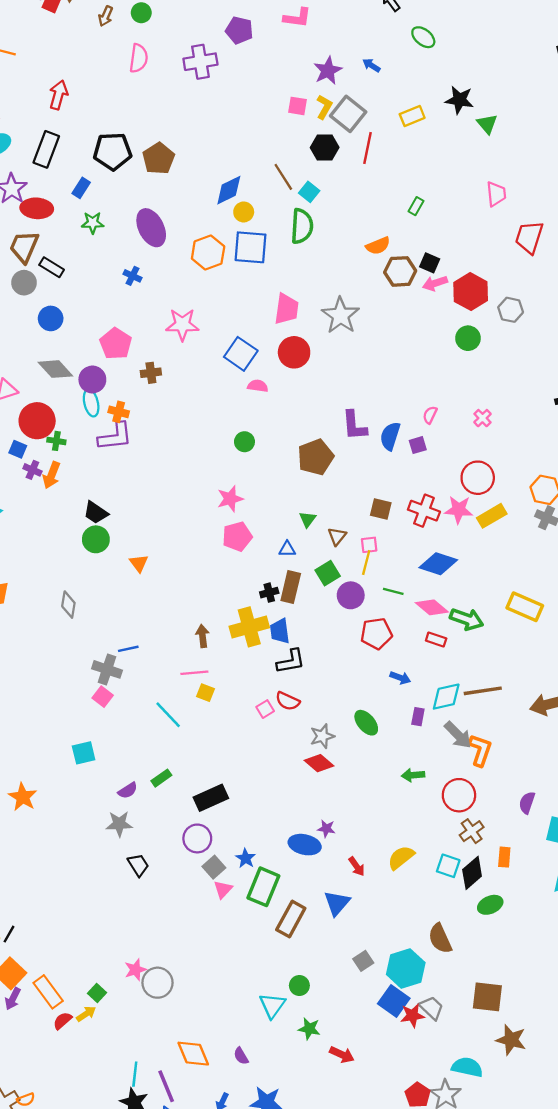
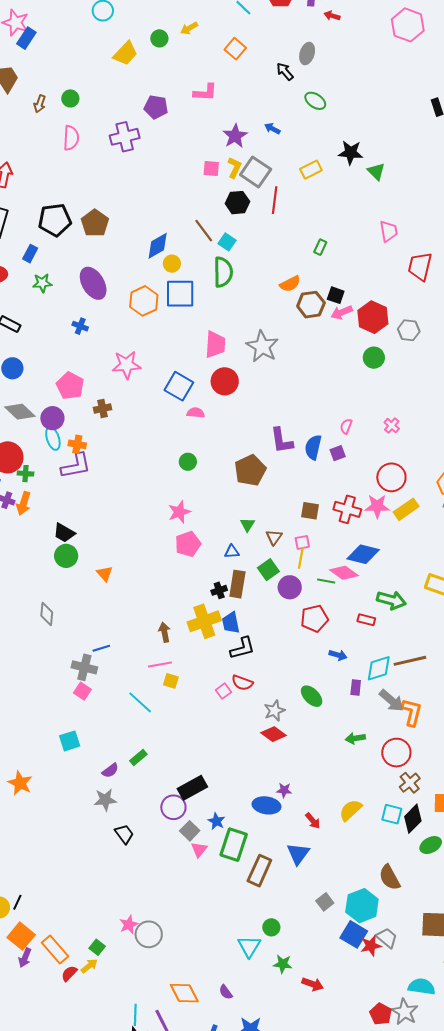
pink diamond: (432, 607) -> (344, 573), moved
black rectangle: (211, 798) -> (192, 788), moved

